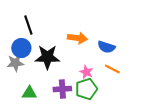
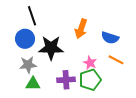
orange arrow: (77, 38) -> (81, 29), turned 102
gray star: (15, 63) -> (28, 65), moved

